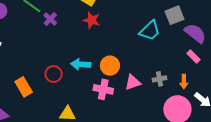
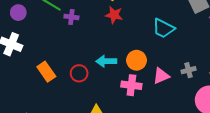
purple cross: (50, 19) -> (71, 17), turned -32
cyan trapezoid: (150, 31) -> (163, 28), moved, turned 75
orange rectangle: (24, 87) -> (46, 72), moved

